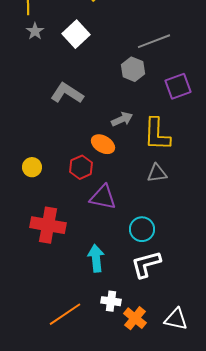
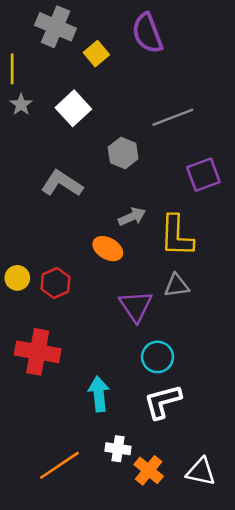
gray hexagon: (133, 69) -> (123, 153), moved
red hexagon: (81, 167) -> (56, 283), moved
purple triangle: (103, 197) -> (136, 306), moved, turned 44

